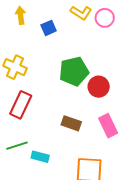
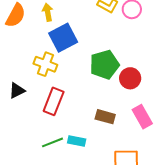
blue square: (49, 28) -> (63, 38), moved, size x1.8
cyan rectangle: (40, 157) -> (77, 141), moved

